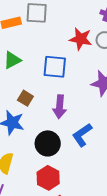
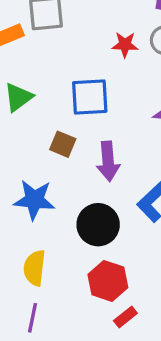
red star: (81, 39) -> (125, 45), size x0.7
brown square: (25, 98) -> (63, 144), moved

